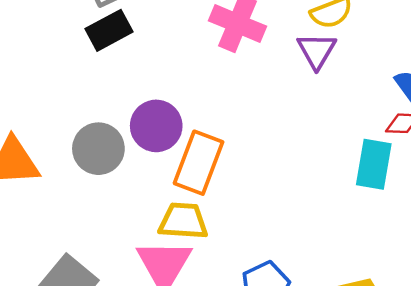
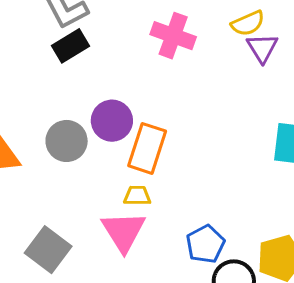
purple triangle: (317, 51) -> (262, 48), moved
yellow trapezoid: (183, 221) -> (137, 196), size x0.7

